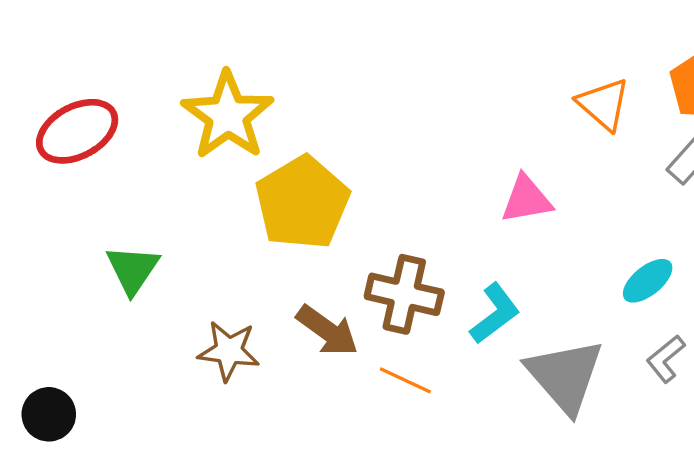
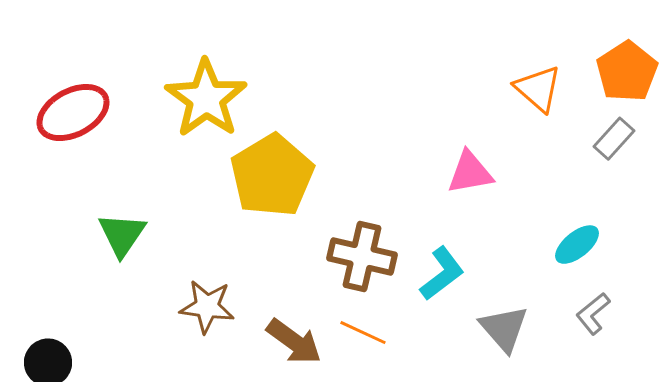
brown arrow: (327, 331) -> (294, 342), moved
gray triangle: (565, 376) -> (504, 329), size x0.7

